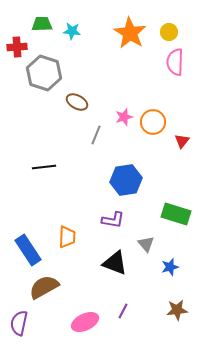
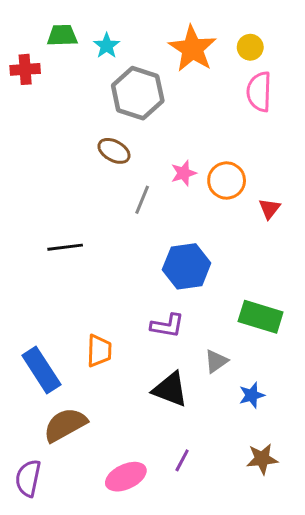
cyan star: (72, 31) -> (107, 46), turned 30
gray hexagon: (44, 73) -> (138, 93), moved
gray triangle: (146, 244) -> (216, 361), turned 36

